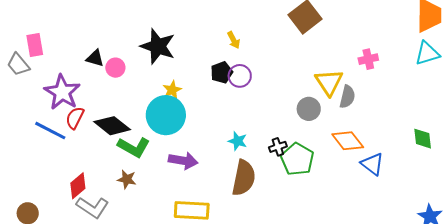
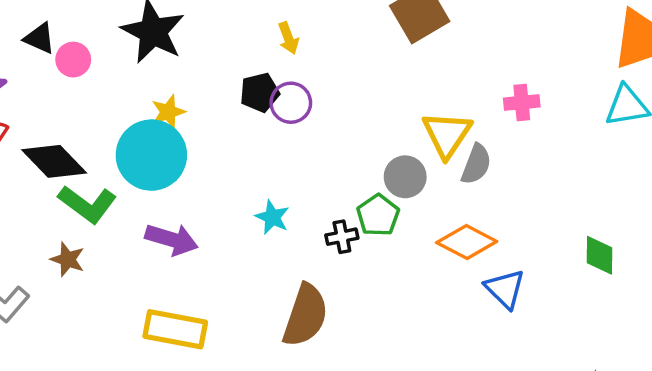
orange diamond: (348, 141) -> (467, 242), turned -32
green pentagon: (297, 159) -> (378, 215), moved, size x0.7
brown semicircle: (244, 178) -> (305, 315), moved

